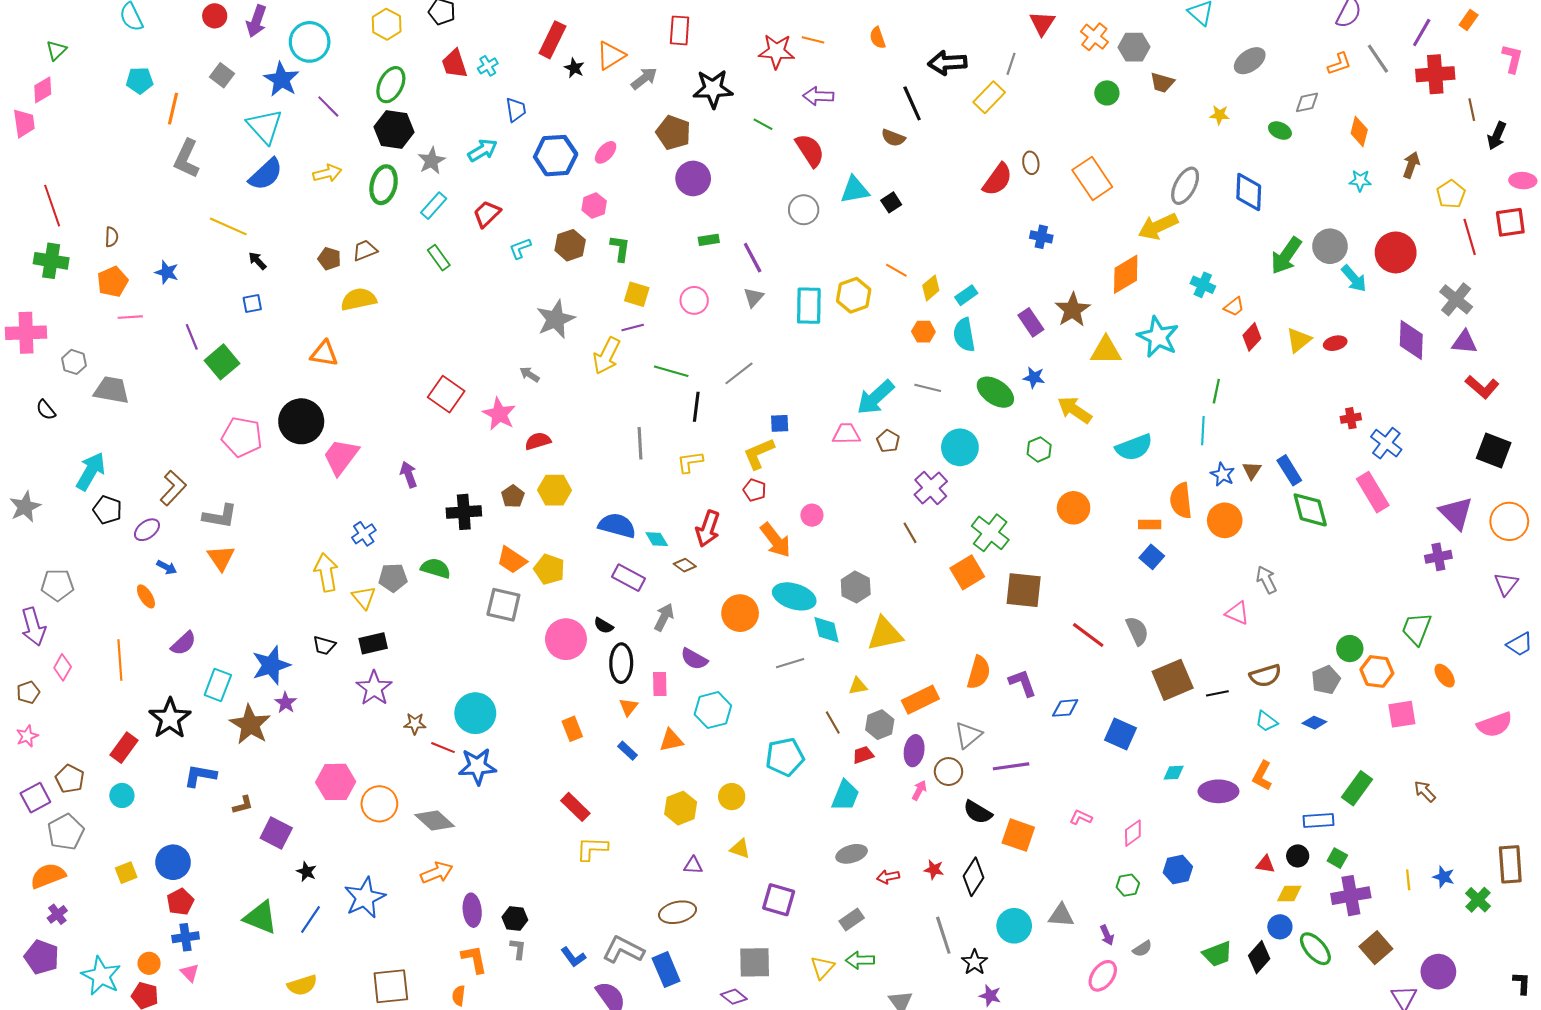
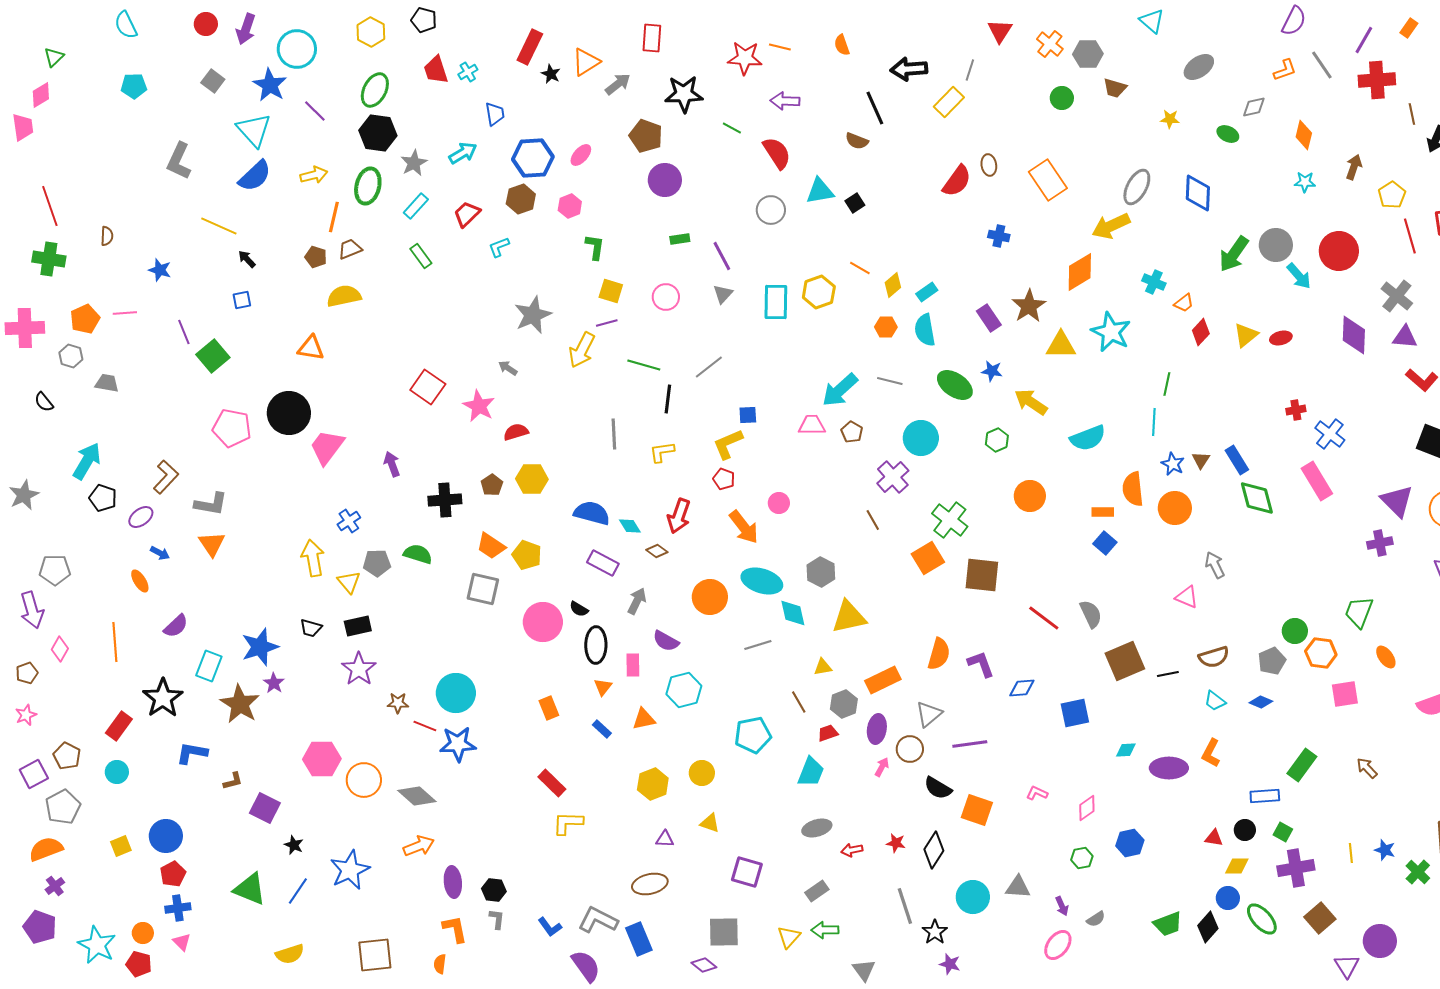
orange line: (173, 109) -> (334, 217), moved
brown hexagon: (570, 245) -> (521, 199), moved
orange pentagon: (113, 282) -> (85, 319), moved
gray trapezoid: (112, 390) -> (107, 383), size x0.7
blue square: (1120, 734) -> (1075, 713), turned -36

